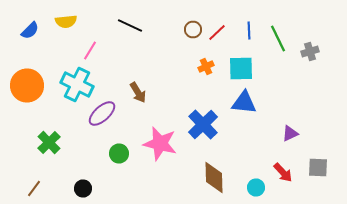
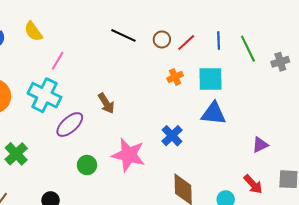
yellow semicircle: (66, 22) -> (33, 31), turned 60
black line: (130, 26) -> (123, 35), moved
blue cross: (203, 124) -> (172, 136), size x0.7

